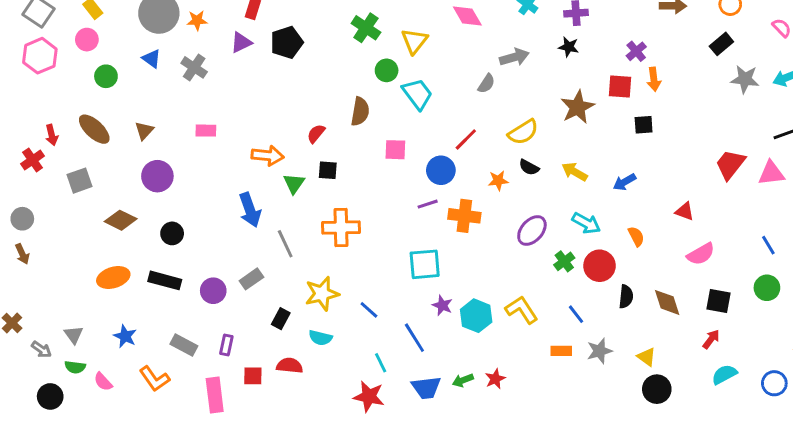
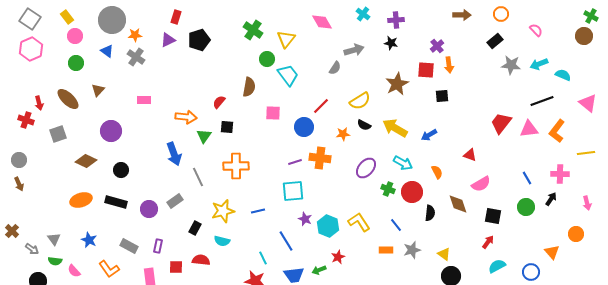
orange star: (197, 20) -> (135, 35), moved
pink circle: (87, 40) -> (75, 36), moved
brown triangle: (144, 131) -> (98, 90), moved
red cross: (33, 160) -> (26, 120), turned -35
yellow arrow: (575, 172) -> (395, 128), size x1.4
purple line: (428, 204) -> (295, 162), moved
green cross: (564, 261) -> (388, 189), turned -32
brown diamond: (667, 302) -> (458, 204), moved
blue line: (369, 310) -> (258, 211), moved, turned -56
red star: (495, 379) -> (338, 257), moved

